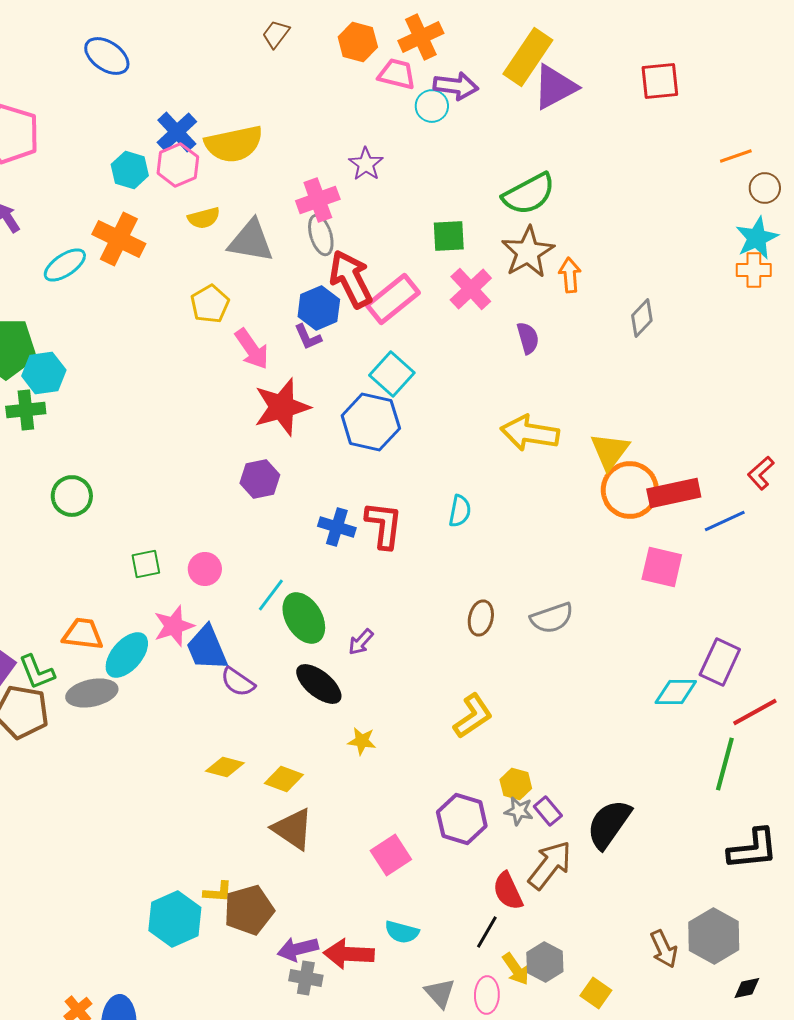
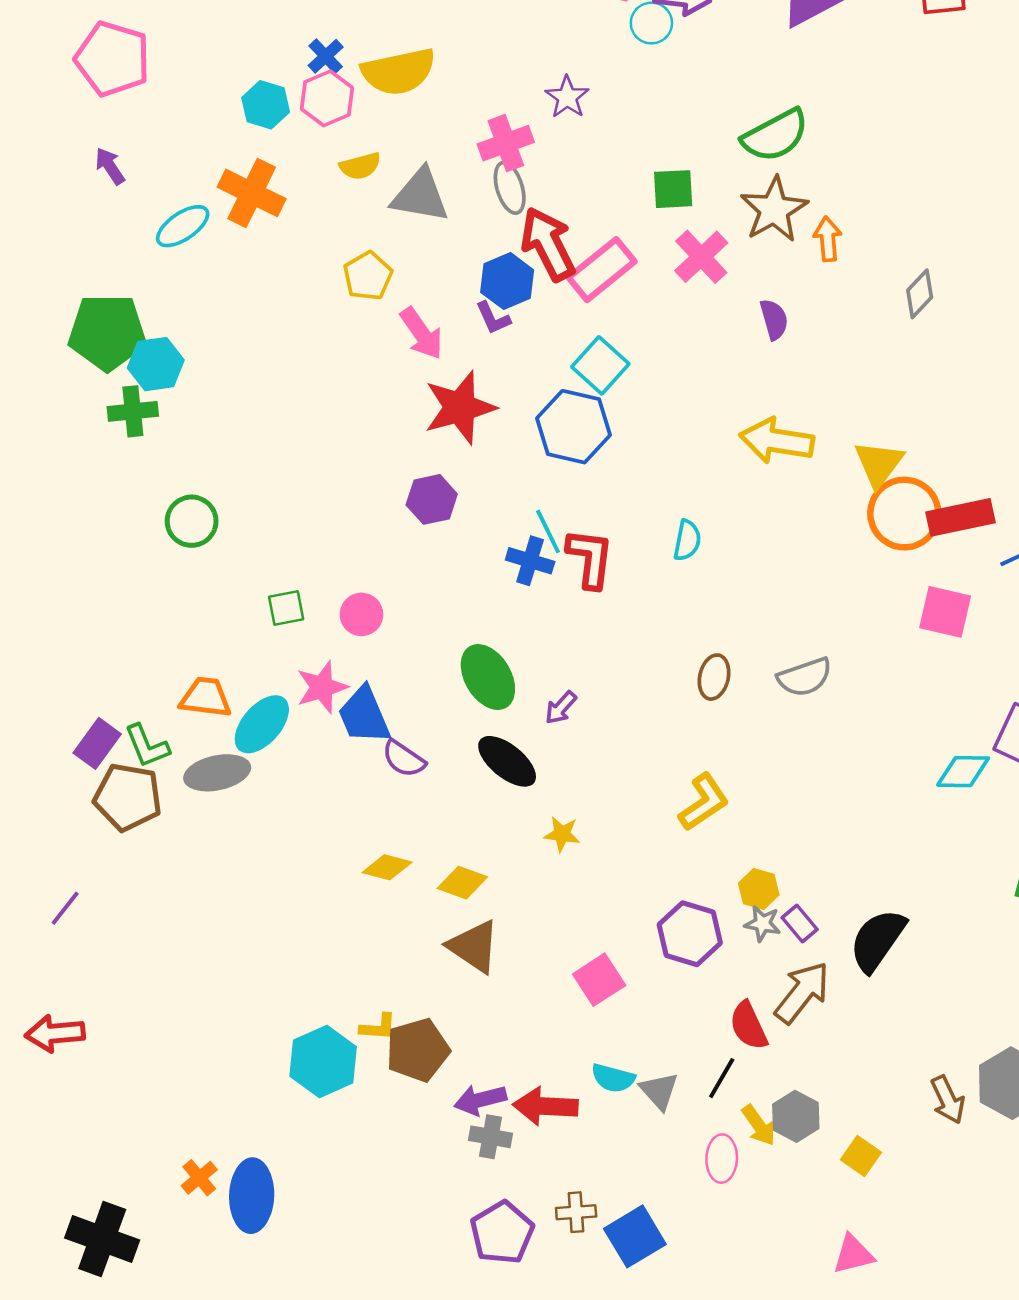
blue cross: (177, 132) -> (326, 56), size x0.7
cyan line: (271, 595) -> (548, 531), moved, turned -63
gray triangle: (440, 993) -> (659, 1091), moved

